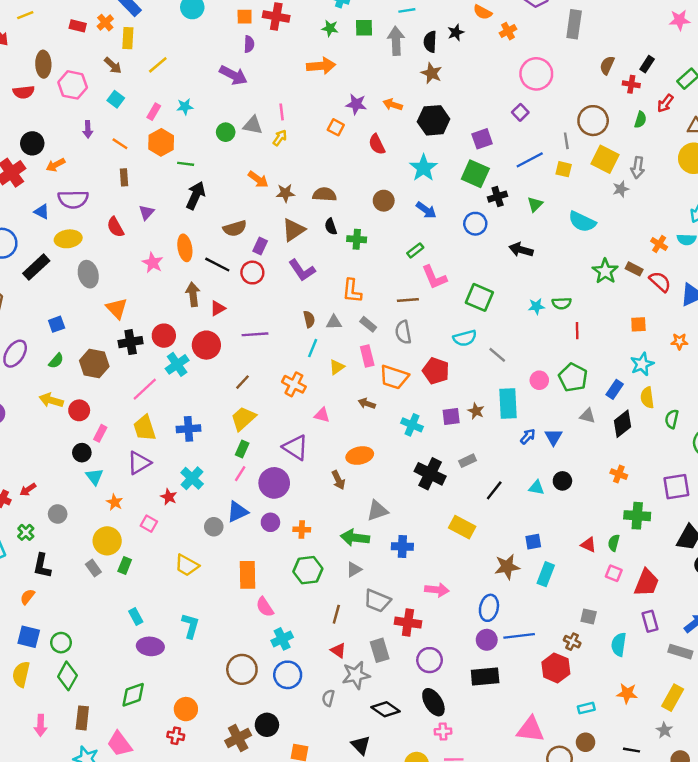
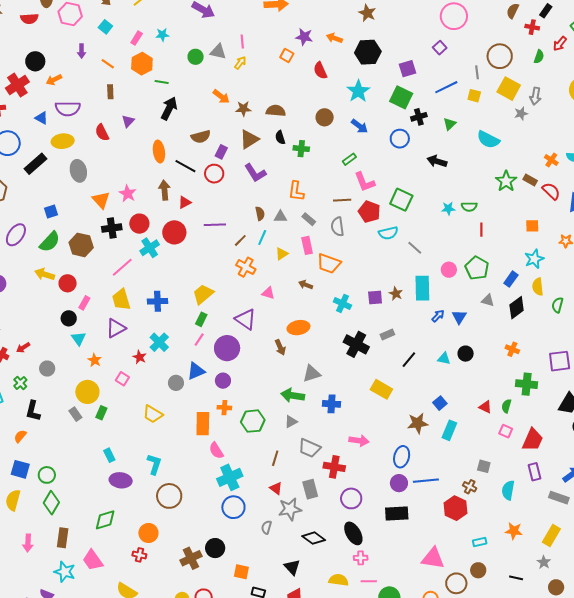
pink star: (153, 263) -> (128, 193), moved
green semicircle: (56, 361) -> (50, 242), size x1.6
red pentagon: (436, 371) -> (369, 212), moved
brown line: (243, 382) -> (240, 240), moved
orange cross: (302, 529) -> (224, 408), moved
blue square: (533, 542) -> (440, 403), turned -32
cyan cross: (282, 639) -> (230, 477), size x1.4
brown circle: (242, 669) -> (169, 496), moved

